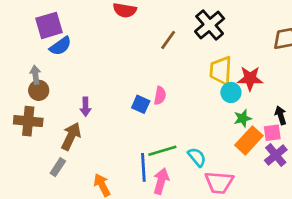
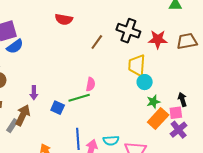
black cross: (210, 25) -> (128, 31), turned -30
red star: (250, 78) -> (158, 39), moved
blue square: (141, 104) -> (58, 108), moved
green line: (162, 151) -> (79, 98), moved
cyan semicircle: (197, 157) -> (111, 140), moved, turned 126
gray rectangle: (58, 167) -> (12, 126), moved

